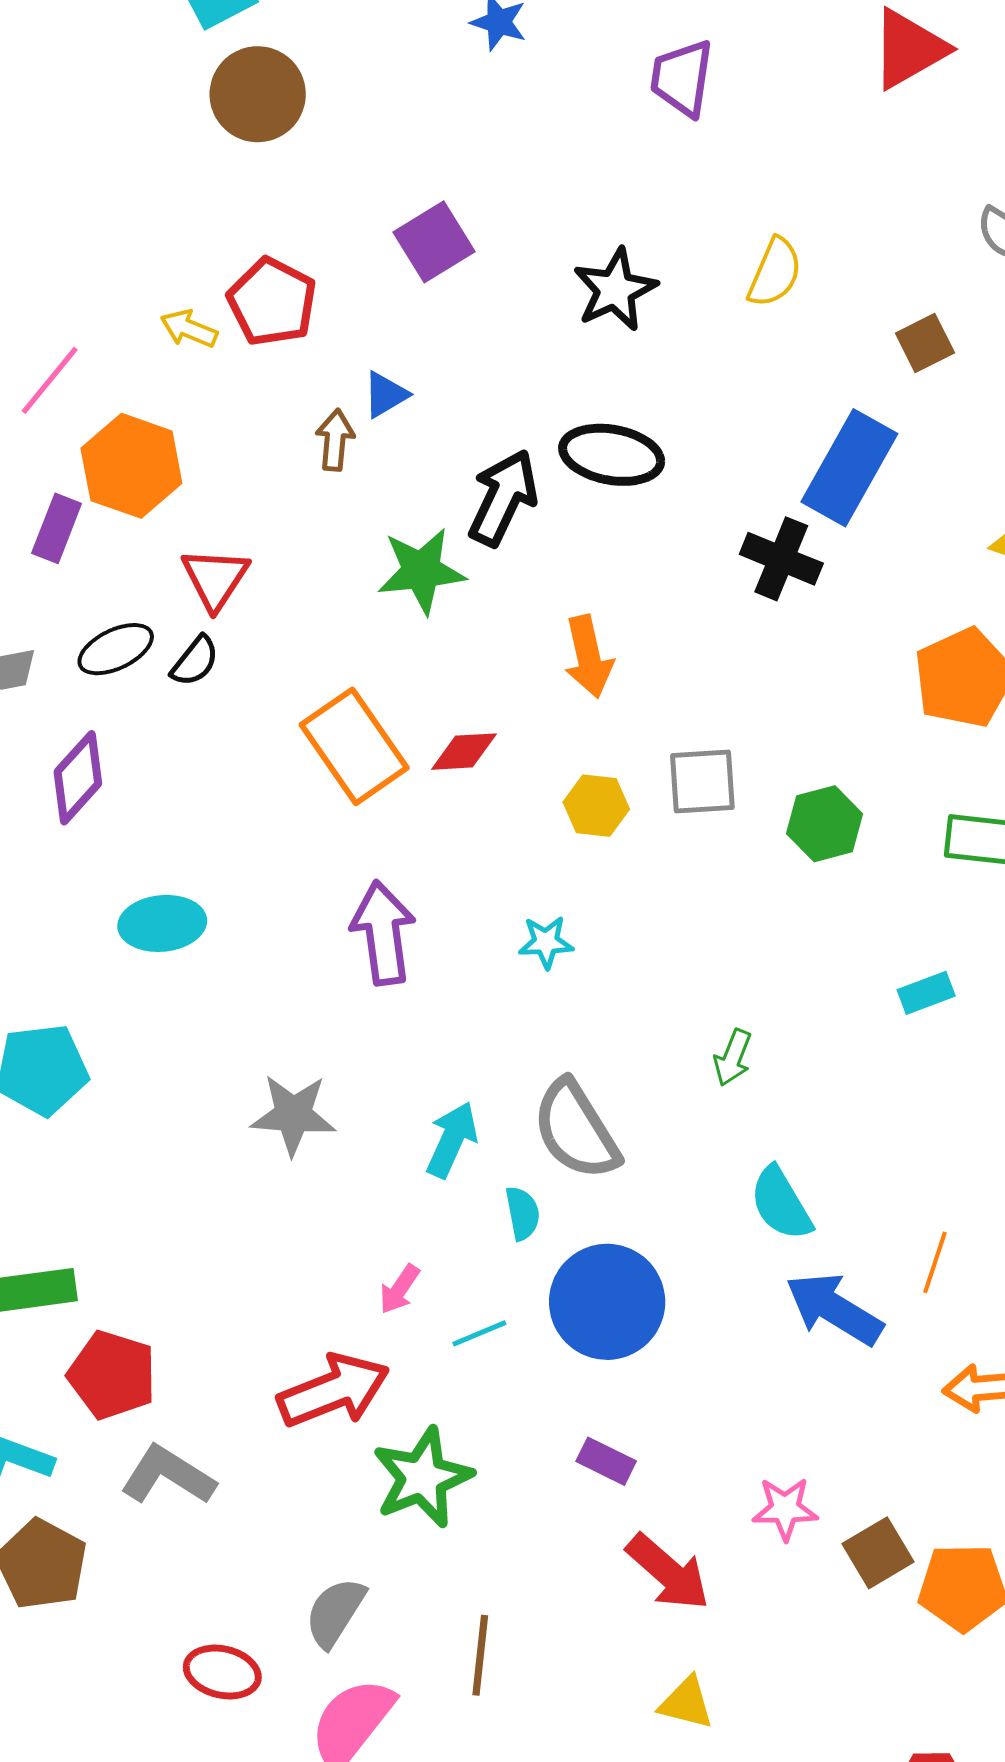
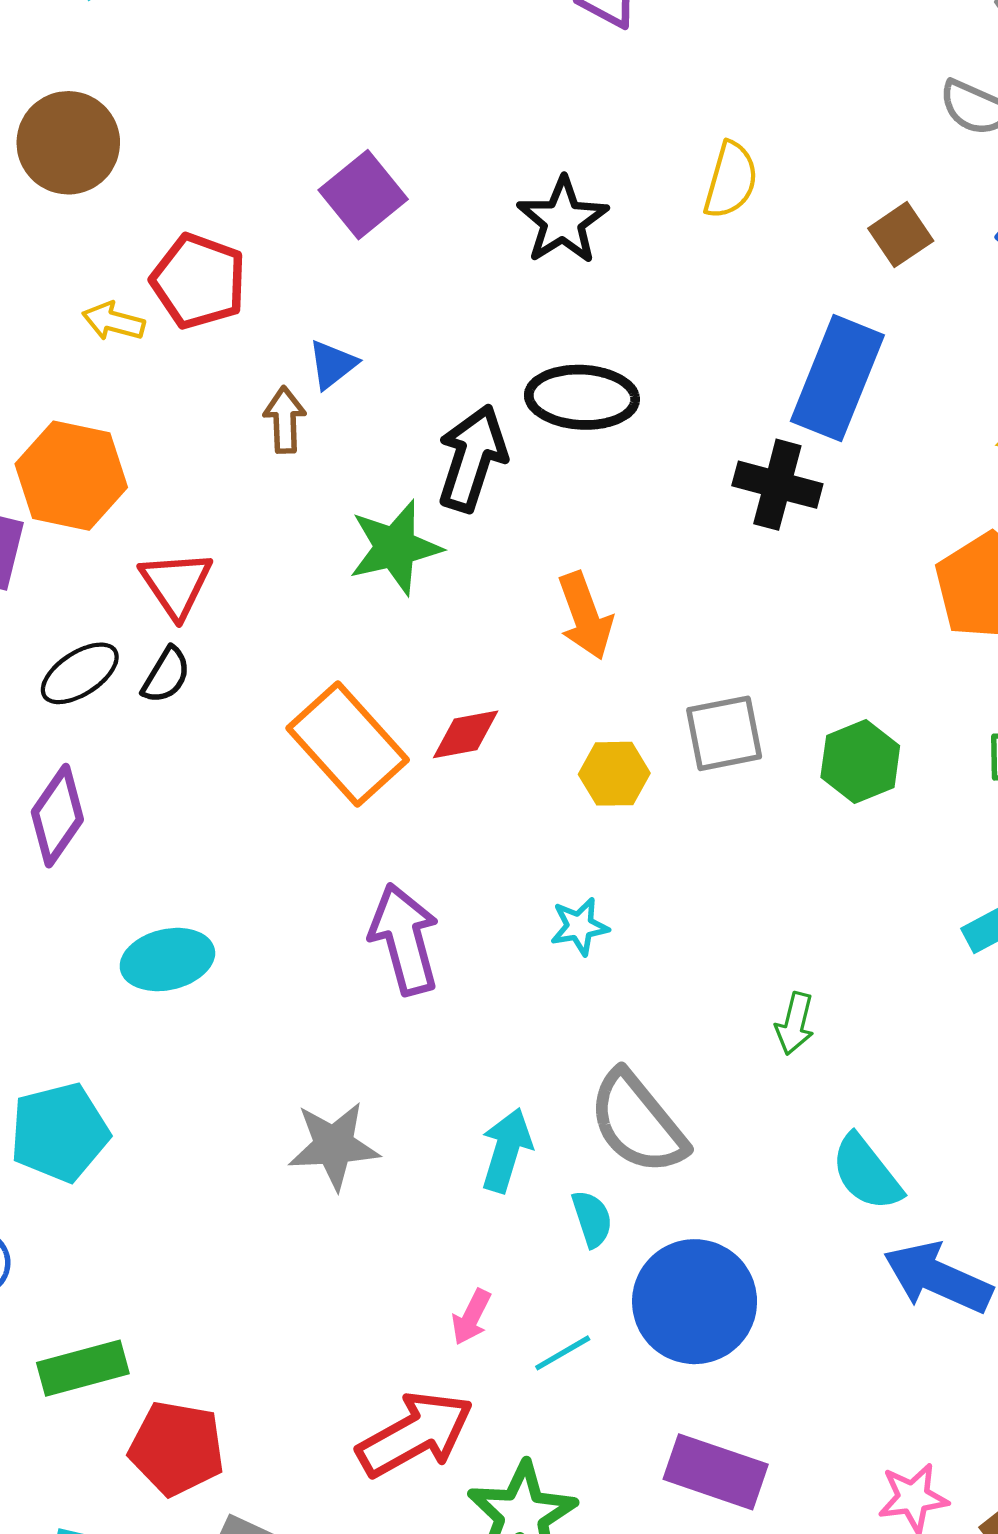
brown circle: (258, 94) -> (68, 143), moved
purple rectangle: (606, 1461) -> (716, 1472), size x1.6

